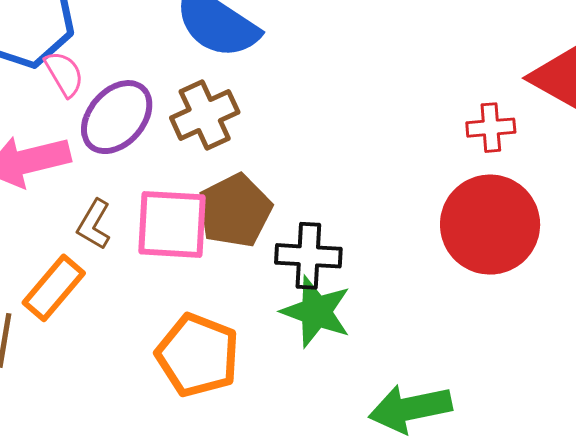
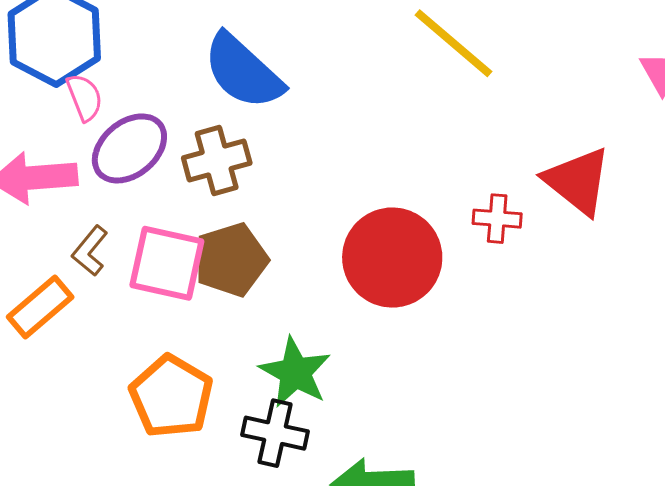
red circle: (490, 225) -> (392, 258), moved
black cross: (308, 256) -> (275, 433), moved

